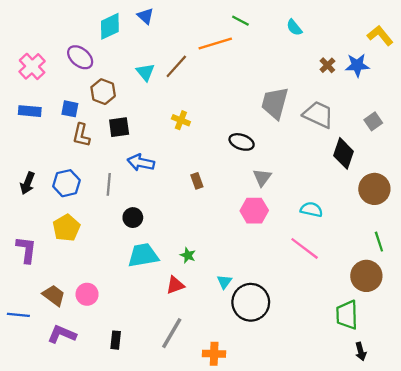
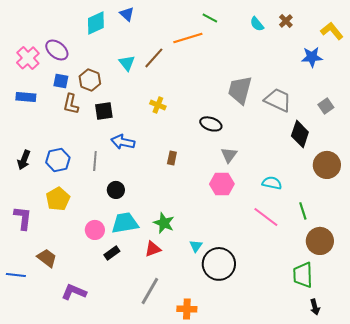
purple ellipse: (80, 57) -> (57, 50), moved
brown cross: (327, 65) -> (286, 21), moved
blue square: (70, 109) -> (61, 81), moved
brown L-shape: (81, 135) -> (71, 104), moved
brown rectangle: (197, 181) -> (172, 158), turned 32
green line: (379, 242) -> (303, 211), moved
green star: (188, 255) -> (164, 223), size x1.5
pink circle: (87, 294) -> (95, 230), moved
purple L-shape: (62, 334) -> (74, 292), moved
black rectangle: (116, 340) -> (112, 253), moved, turned 49

